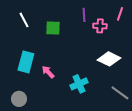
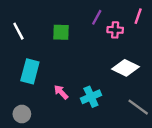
purple line: (84, 15) -> (97, 17), turned 32
white line: (24, 20) -> (18, 31), moved
pink arrow: (48, 72) -> (61, 92), moved

